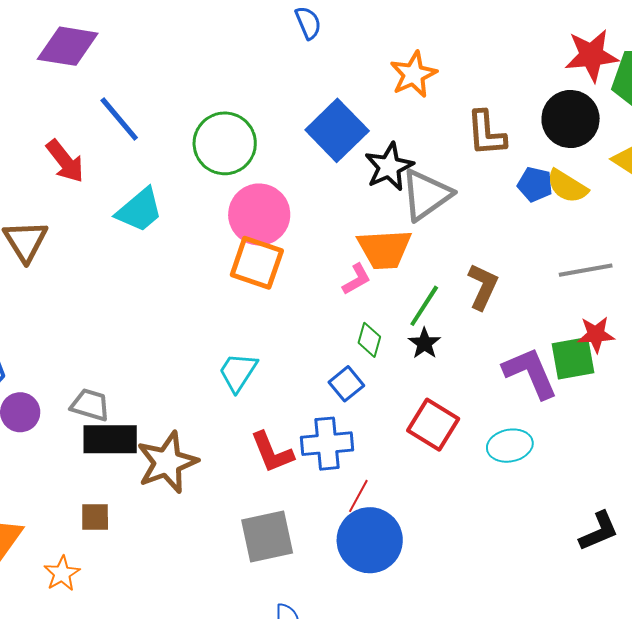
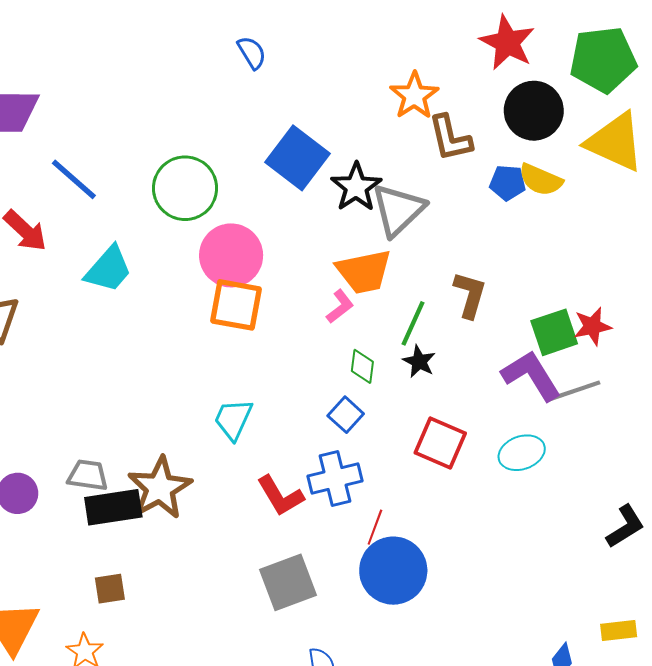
red star: (591, 55) -> (507, 43), moved, turned -30
orange star: (413, 74) -> (414, 96), moved
gray line: (586, 270) -> (573, 391), moved
green square: (573, 358) -> (554, 332), moved
brown star: (167, 462) -> (160, 488), moved

